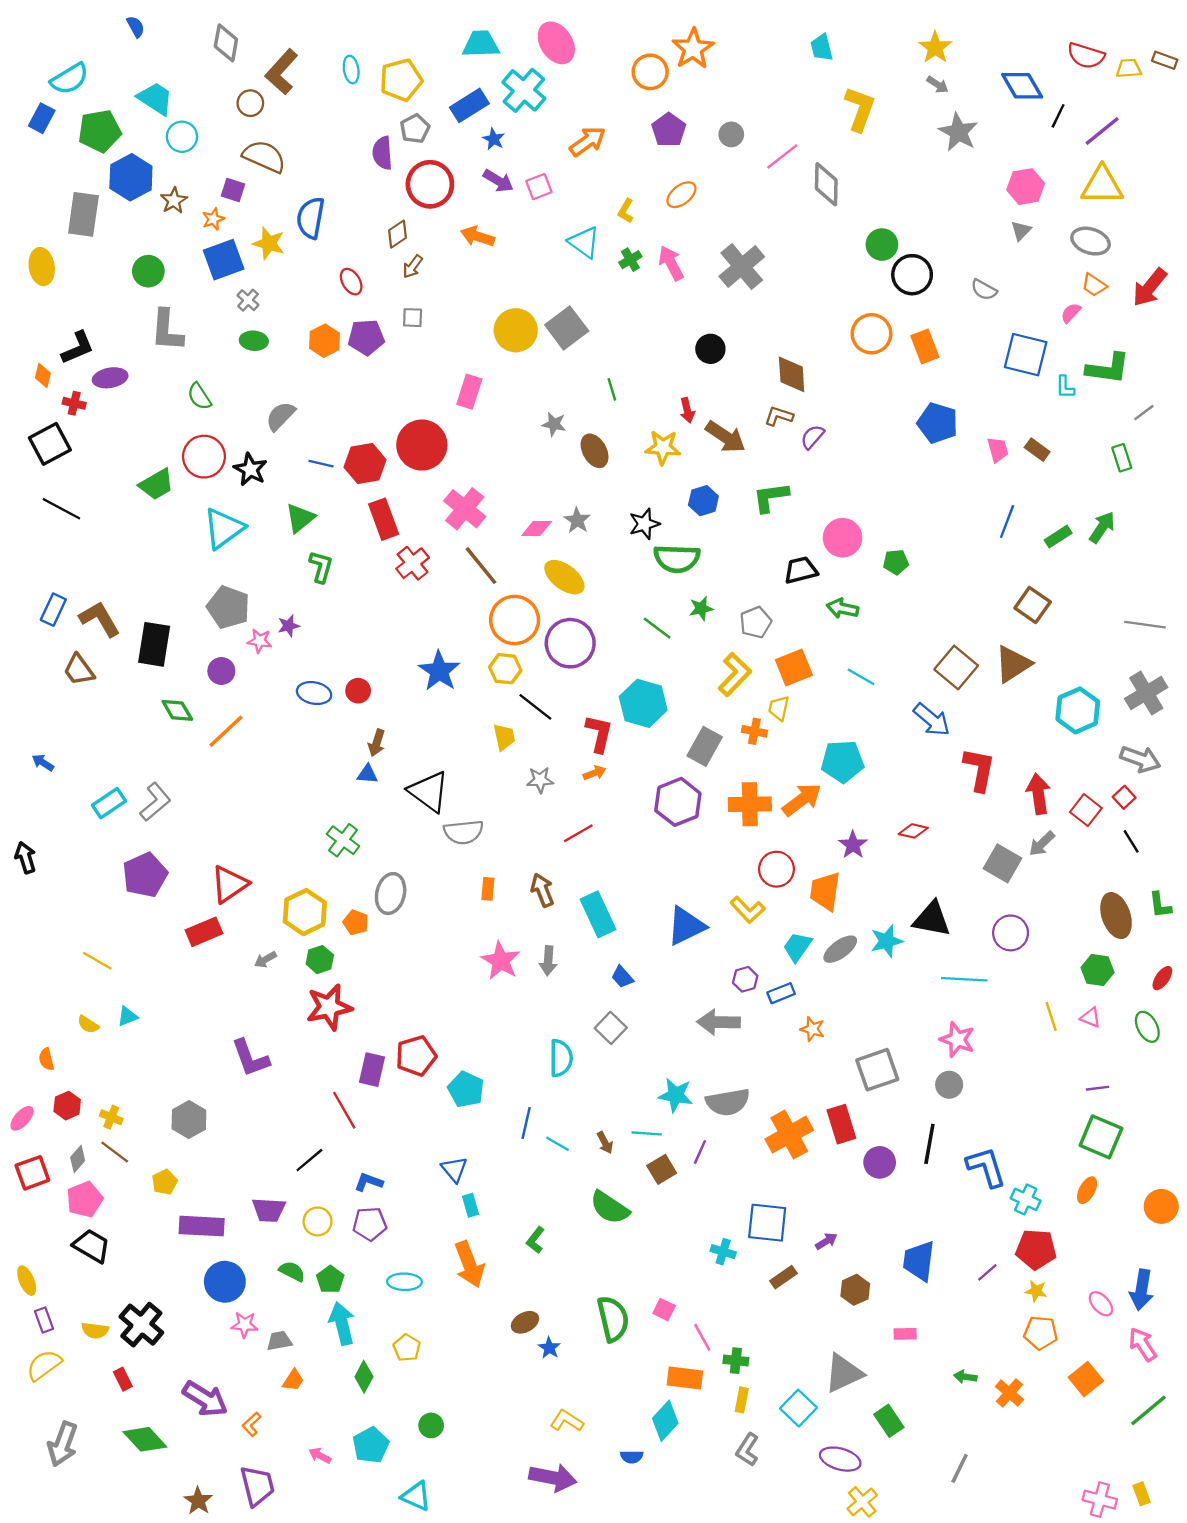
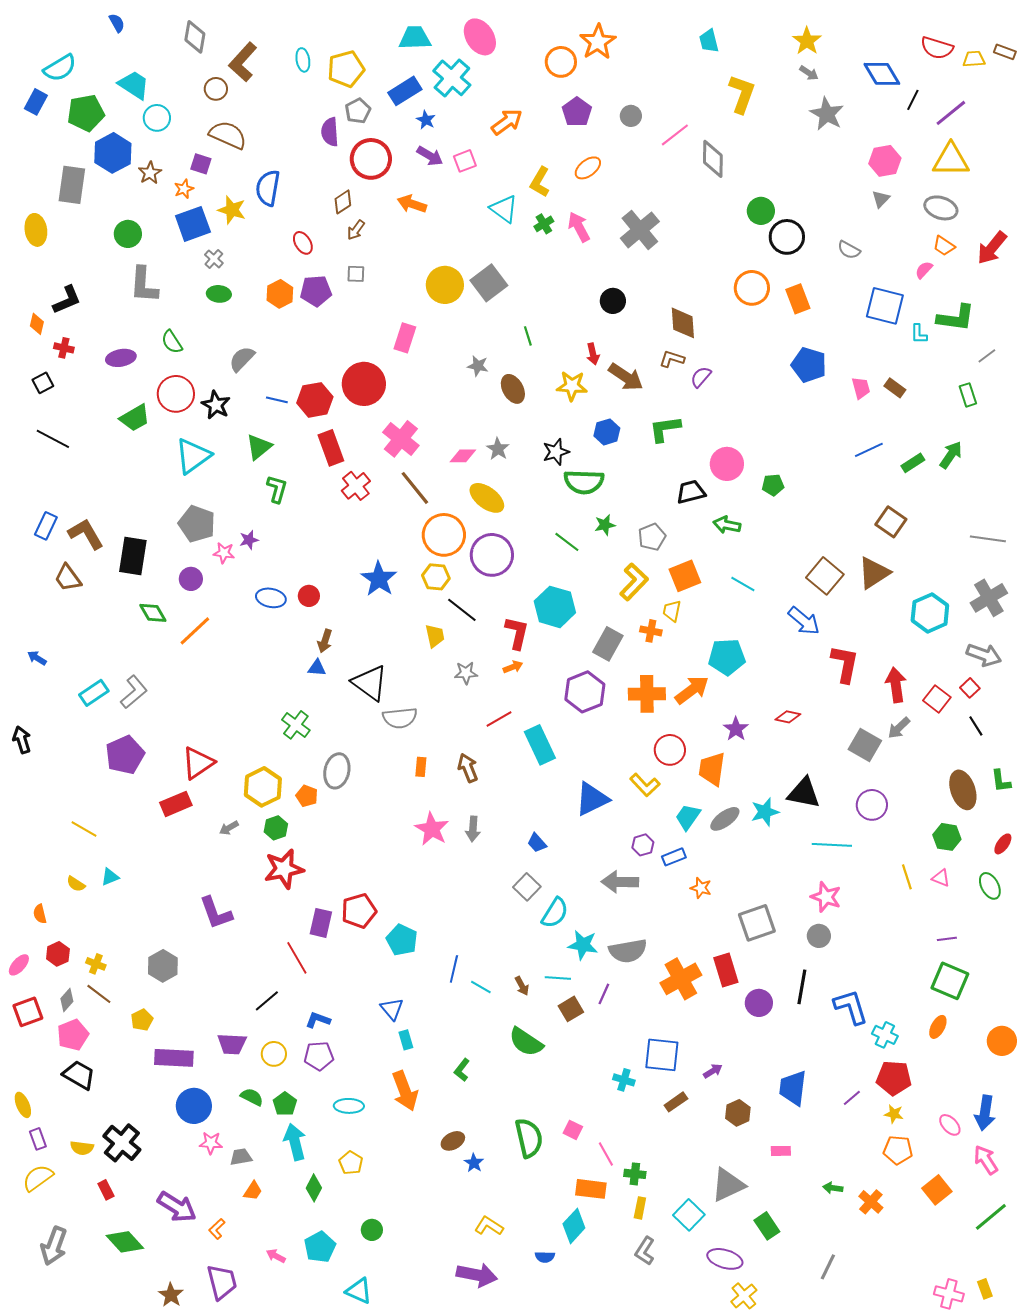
yellow L-shape: (626, 211) -> (540, 182), size x1.4
purple ellipse: (110, 378) -> (121, 358), moved
black square: (50, 444) -> (43, 383), size x0.6
blue line: (1007, 522) -> (869, 450), turned 44
cyan rectangle: (598, 914) -> (540, 745), moved
cyan semicircle: (561, 1058) -> (555, 913), moved, turned 32

